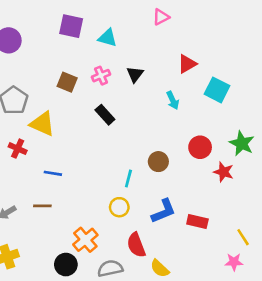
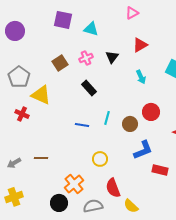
red triangle: (187, 64) -> (140, 45), moved
brown square: (67, 82) -> (60, 63), turned 35
red circle: (200, 147) -> (151, 112), moved
blue line: (53, 173) -> (82, 125), moved
cyan line: (128, 179) -> (107, 118), moved
blue L-shape: (164, 211) -> (143, 150), moved

